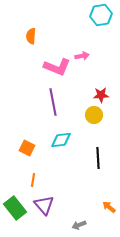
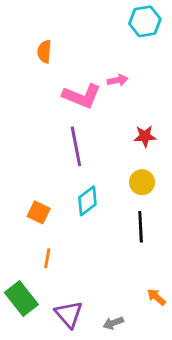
yellow circle: (94, 115) -> (142, 182), moved
cyan diamond: (61, 140) -> (87, 201), turned -30
purple triangle: (44, 205) -> (69, 314), moved

